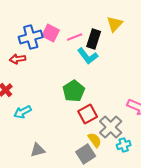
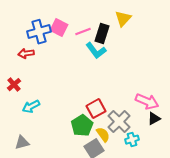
green pentagon: (74, 91) -> (82, 126), moved
gray triangle: (38, 150) -> (22, 143), moved

